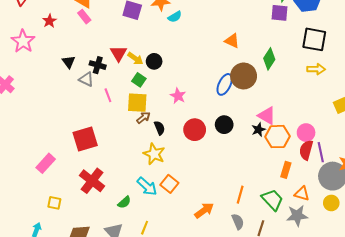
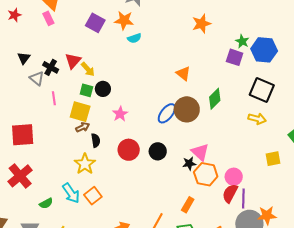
black circle: (154, 61) -> (103, 89), moved
green square: (139, 80) -> (86, 90), turned -32
orange rectangle: (286, 170) -> (188, 205), moved

